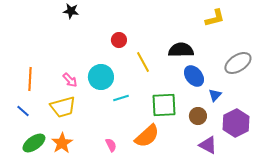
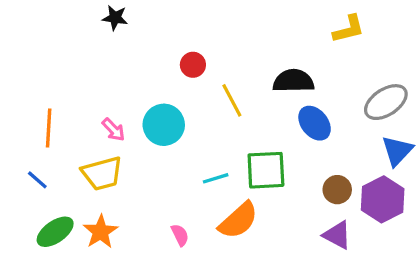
blue triangle: (215, 95) -> (397, 151), moved, size x1.5
cyan line: (121, 98) -> (216, 178), moved
brown circle: (198, 116) -> (337, 190), moved

